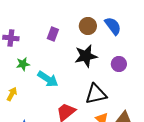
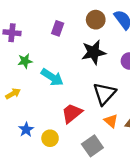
yellow arrow: (12, 94) -> (13, 94), turned 32
black triangle: (96, 94) -> (104, 94), turned -35

